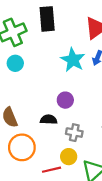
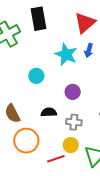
cyan circle: (15, 63) -> (36, 76), moved
purple circle: (65, 100) -> (73, 92), moved

